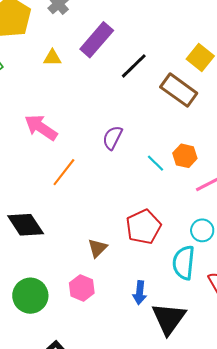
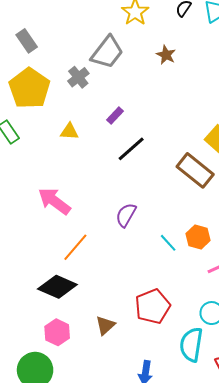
purple rectangle: (97, 40) -> (115, 116), size x0.5
black line: (134, 66) -> (131, 149), moved
black diamond: (26, 225) -> (57, 287), moved, turned -36
pink hexagon: (82, 288) -> (57, 332), moved

